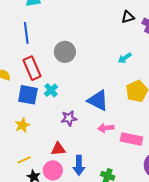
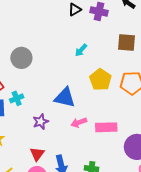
cyan cross: (51, 90) -> (17, 98), turned 32
red triangle: (58, 149) -> (37, 154), turned -35

